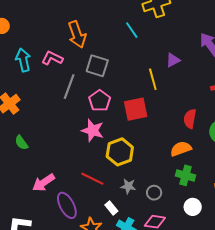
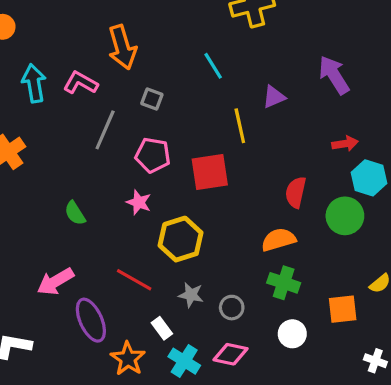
cyan line: (132, 30) -> (213, 66), moved
gray square: (97, 66) -> (152, 99), size x0.6
pink pentagon: (100, 101) -> (153, 155), turned -30
pink star: (93, 130) -> (139, 202), size x0.7
green semicircle: (21, 143) -> (75, 213), moved

